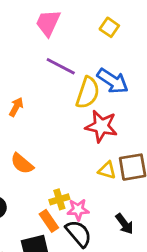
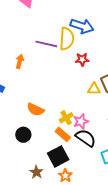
purple line: (61, 66) -> (46, 44), moved
red star: (101, 126) -> (82, 59), size x0.6
orange semicircle: (22, 164) -> (36, 109), moved

